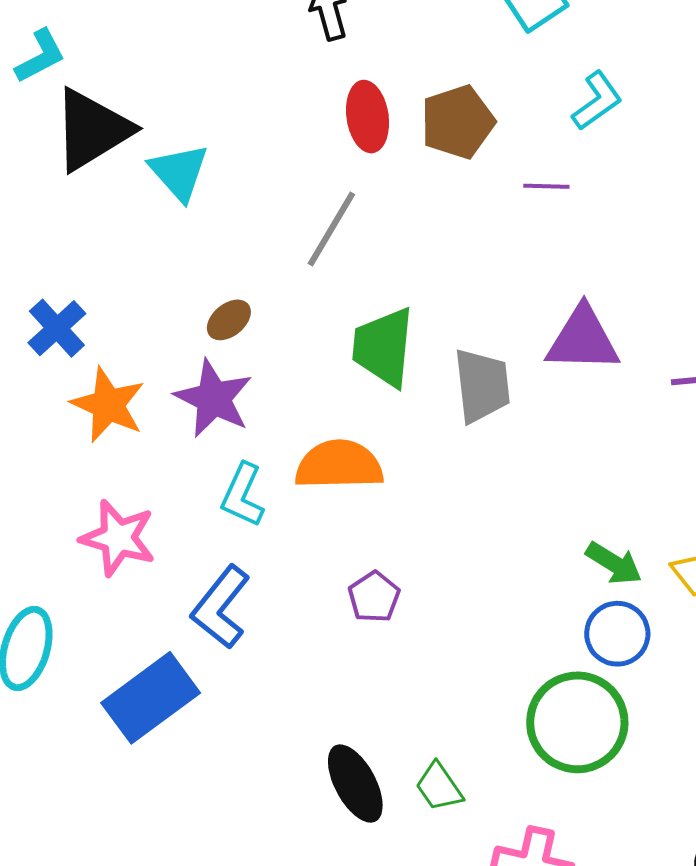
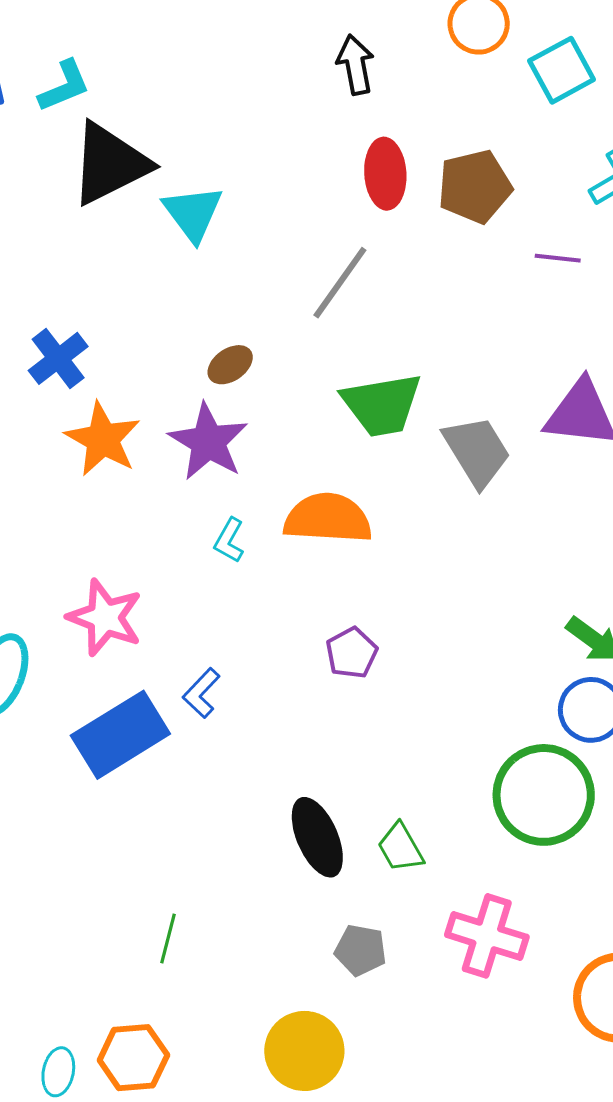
green trapezoid: (383, 347) -> (382, 405), turned -110
gray trapezoid: (482, 385) -> (477, 451), turned -30
cyan L-shape: (243, 495) -> (229, 540), size x0.7
pink star: (118, 538) -> (105, 618), moved
blue L-shape: (221, 607) -> (201, 693), moved, size x0.6

